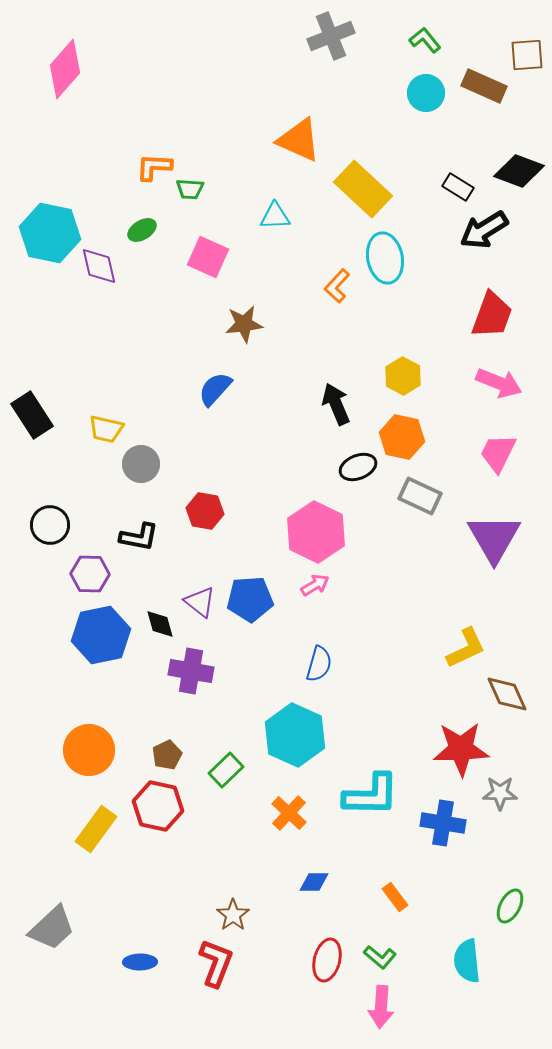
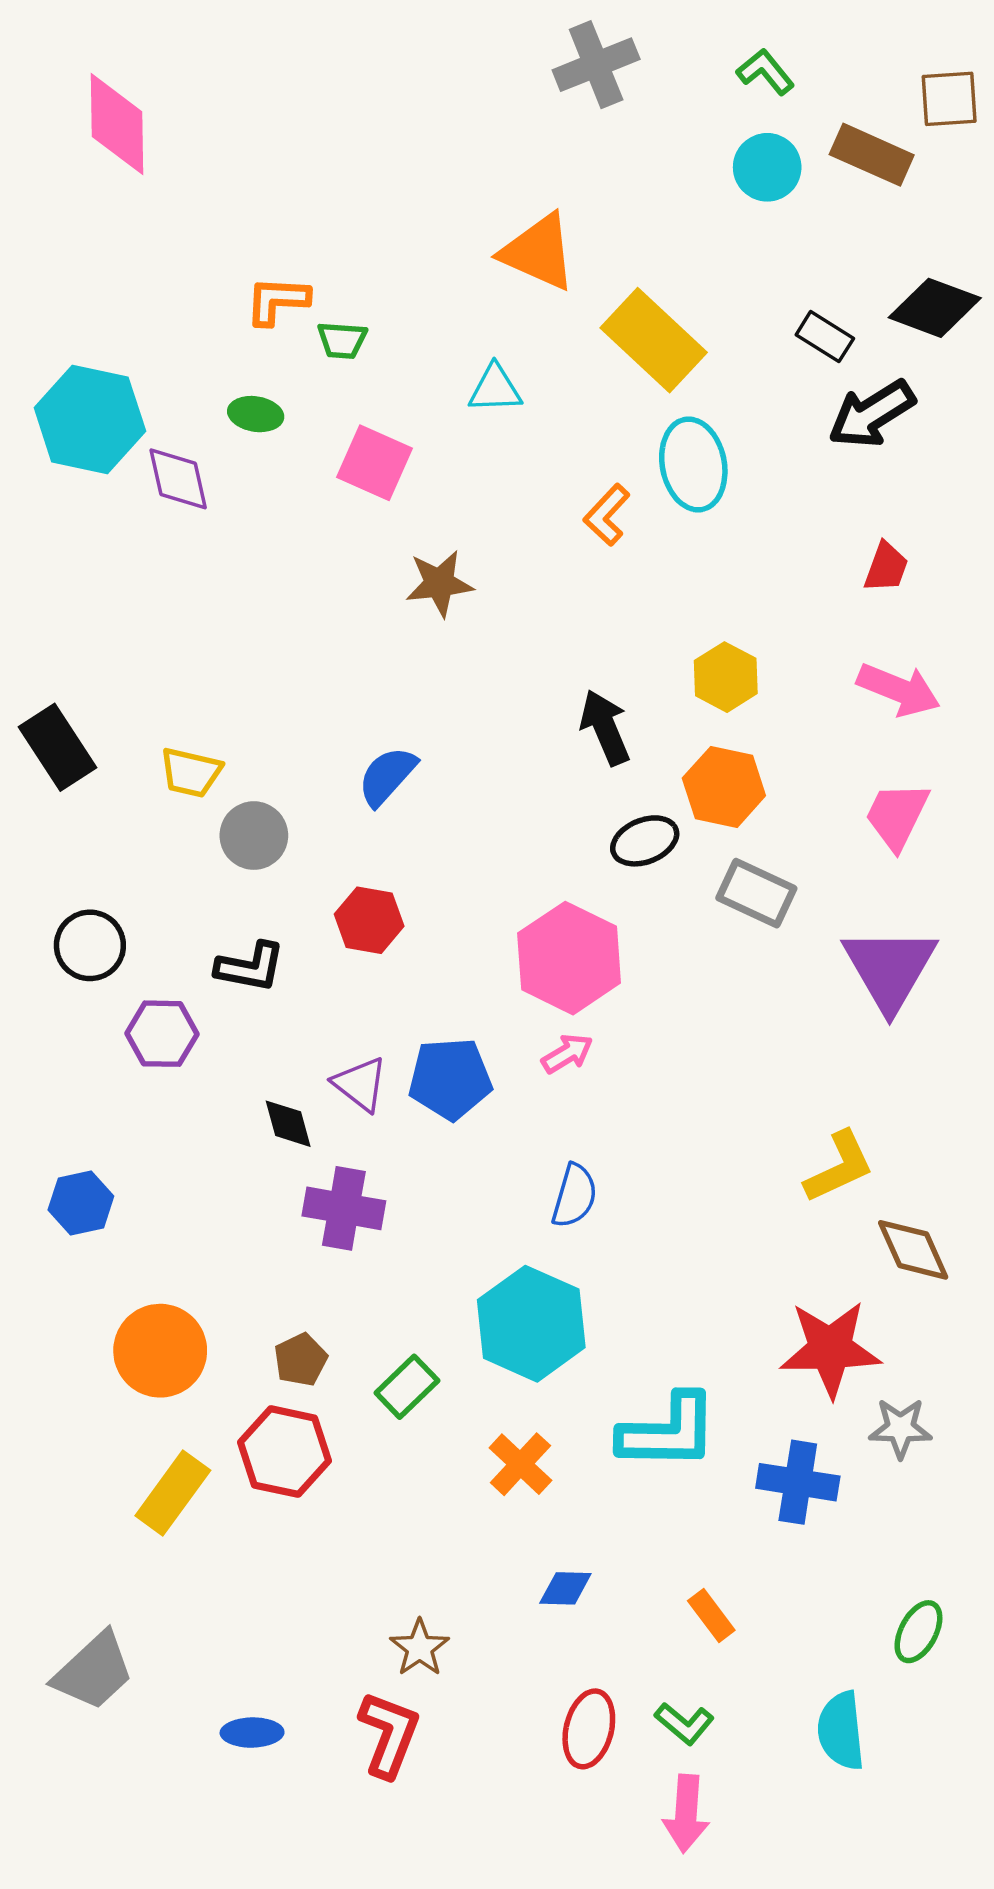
pink diamond: (65, 69) -> (117, 124), turned -42
green ellipse: (142, 230) -> (256, 414), turned 40
red trapezoid: (492, 315) -> (886, 567), size x0.6
blue semicircle: (215, 389) -> (387, 776), moved
blue hexagon: (101, 635) -> (81, 1203), moved, size x0.6

